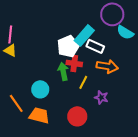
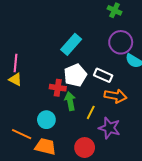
cyan rectangle: (84, 35) -> (71, 44), moved
red cross: (74, 63) -> (58, 88), moved
purple star: (101, 97) -> (109, 128), size x1.5
orange line: (16, 103) -> (22, 134), turned -30

